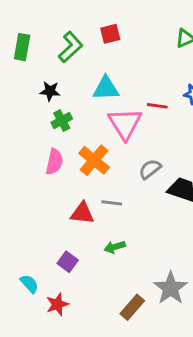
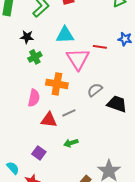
orange cross: (94, 160) -> (57, 84), turned -30
pink semicircle: (54, 162) -> (34, 98), moved
gray line: (112, 203) -> (69, 113), turned -32

